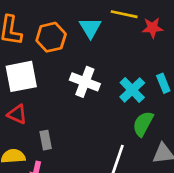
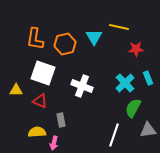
red star: (152, 28) -> (136, 49), moved
white square: (21, 76) -> (43, 73), turned 30
white cross: (85, 82) -> (82, 86), moved

